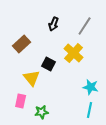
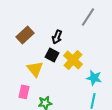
black arrow: (54, 24) -> (57, 37), moved
yellow cross: (74, 53) -> (73, 60), moved

